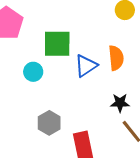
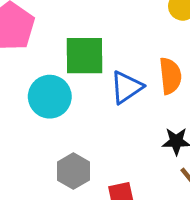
cyan circle: (33, 72) -> (50, 97), size x1.5

